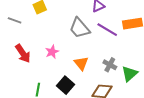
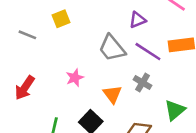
red arrow: (23, 53) -> (25, 88), moved, turned 66
gray cross: (110, 65) -> (143, 83), moved

